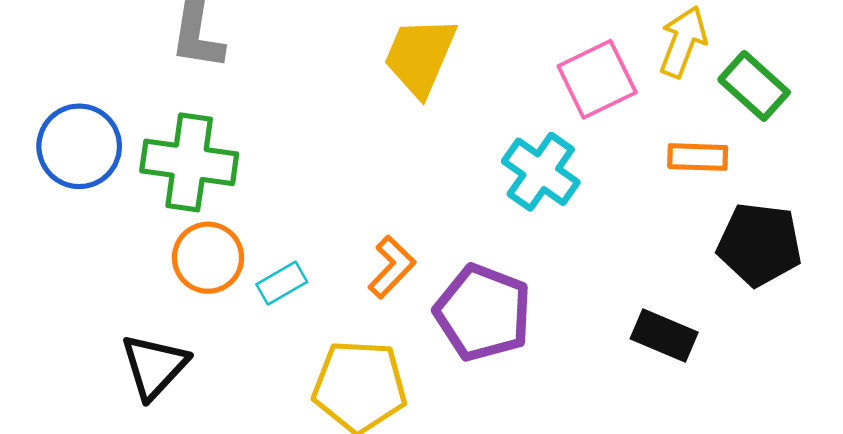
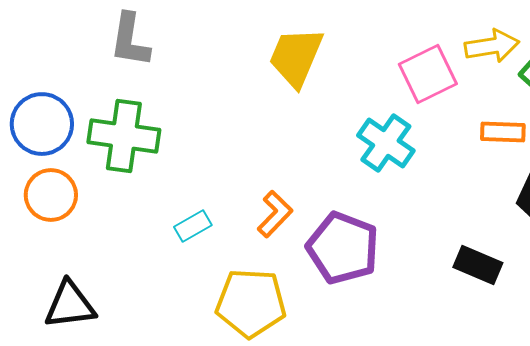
yellow arrow: (683, 42) -> (492, 46), turned 60
orange circle: (208, 258) -> (51, 195), moved
black triangle: (154, 366) -> (70, 305), moved, turned 40

